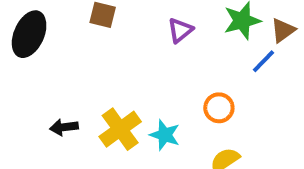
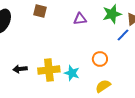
purple triangle: (180, 30) -> (80, 19), turned 32
yellow cross: (120, 129) -> (49, 70), turned 30

